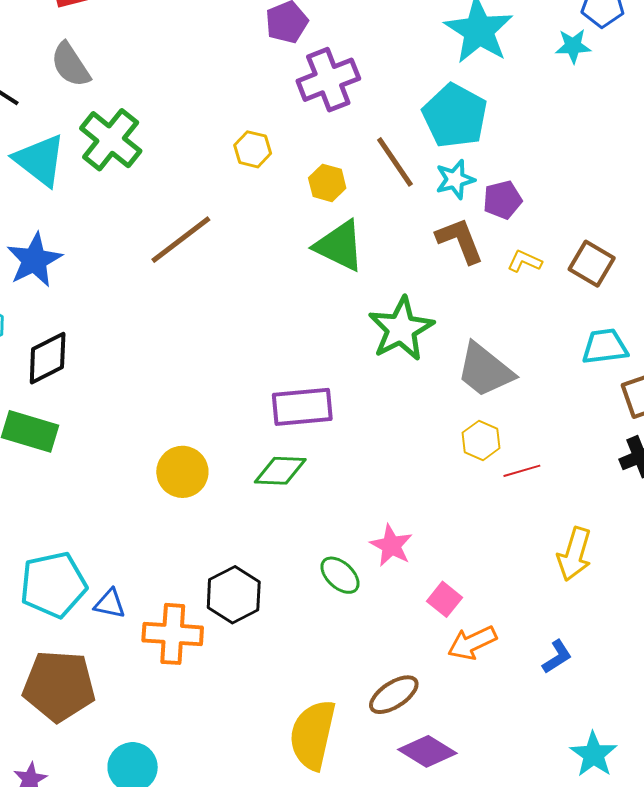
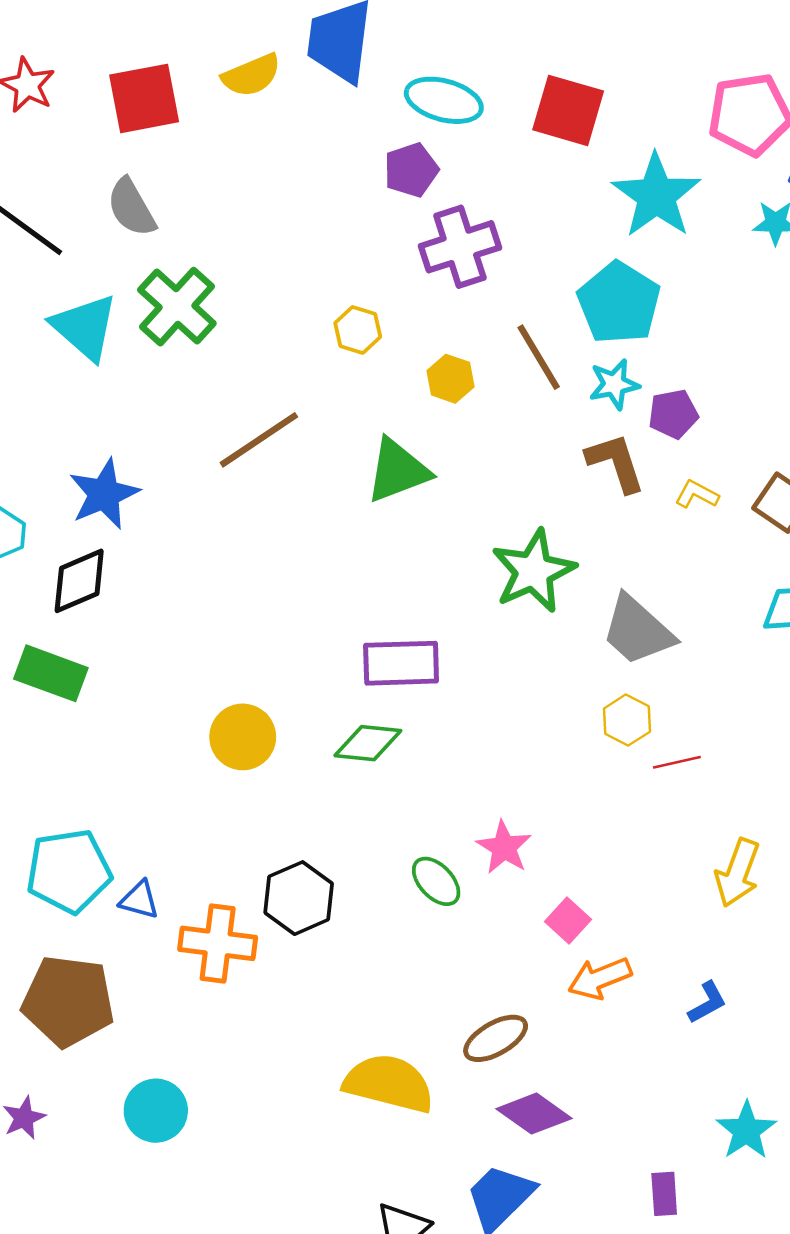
green triangle: (339, 246) -> (398, 471), moved, turned -50
blue star: (34, 260) -> (104, 494), moved
yellow semicircle: (313, 735) -> (389, 1083), turned 88

